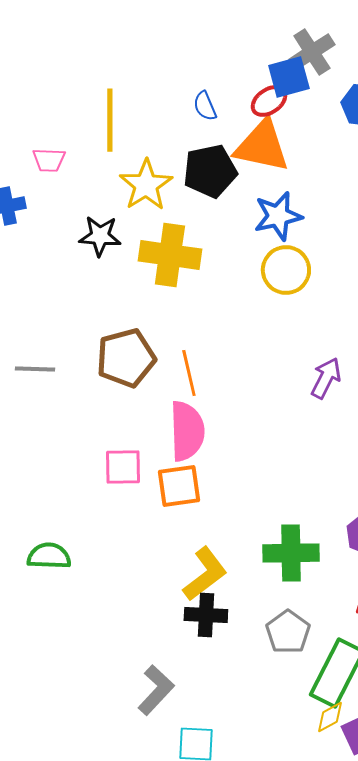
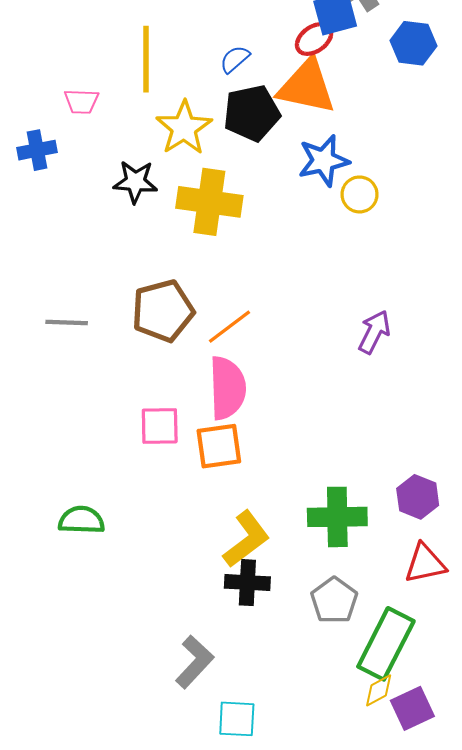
blue semicircle: (205, 106) -> (235, 59), moved, turned 72
yellow circle: (286, 270) -> (360, 194), moved, size x0.7
orange line: (189, 373) -> (229, 327), turned 66

